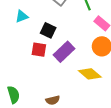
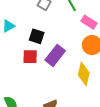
yellow diamond: (90, 74) -> (84, 74), turned 70

